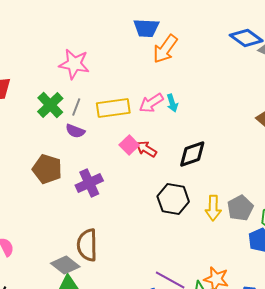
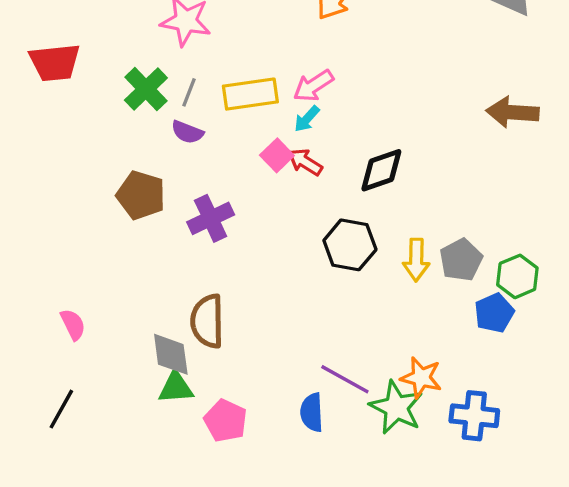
cyan arrow: (172, 103) -> (307, 119), moved, turned 60
gray diamond: (65, 265) -> (171, 354), turned 44

